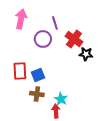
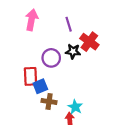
purple circle: (43, 39) -> (51, 58), moved
black star: (86, 54) -> (73, 51), moved
blue square: (38, 75) -> (40, 86), moved

